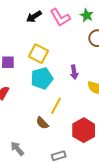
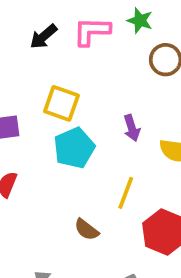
pink L-shape: (60, 17) -> (92, 31), turned 130
yellow line: (56, 106) -> (126, 193), moved

